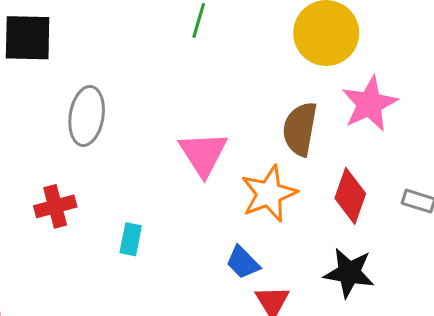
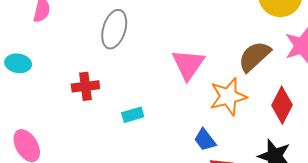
brown semicircle: (300, 129) -> (254, 56), turned 30
cyan rectangle: (131, 239) -> (133, 115), turned 55

